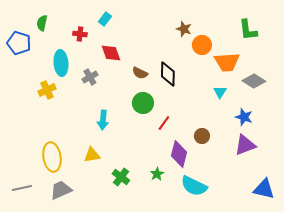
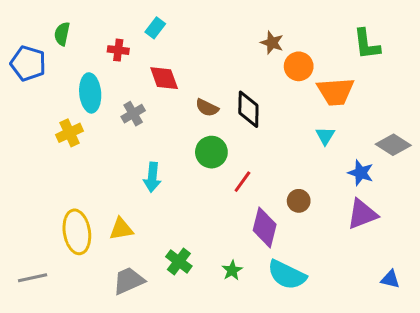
gray diamond: (254, 81) -> (393, 145), moved
yellow triangle: (92, 155) -> (121, 229), moved
green star: (157, 174) -> (232, 270), moved
blue triangle: (264, 189) -> (390, 279), size x0.6
gray trapezoid: (61, 190) -> (129, 281), moved

